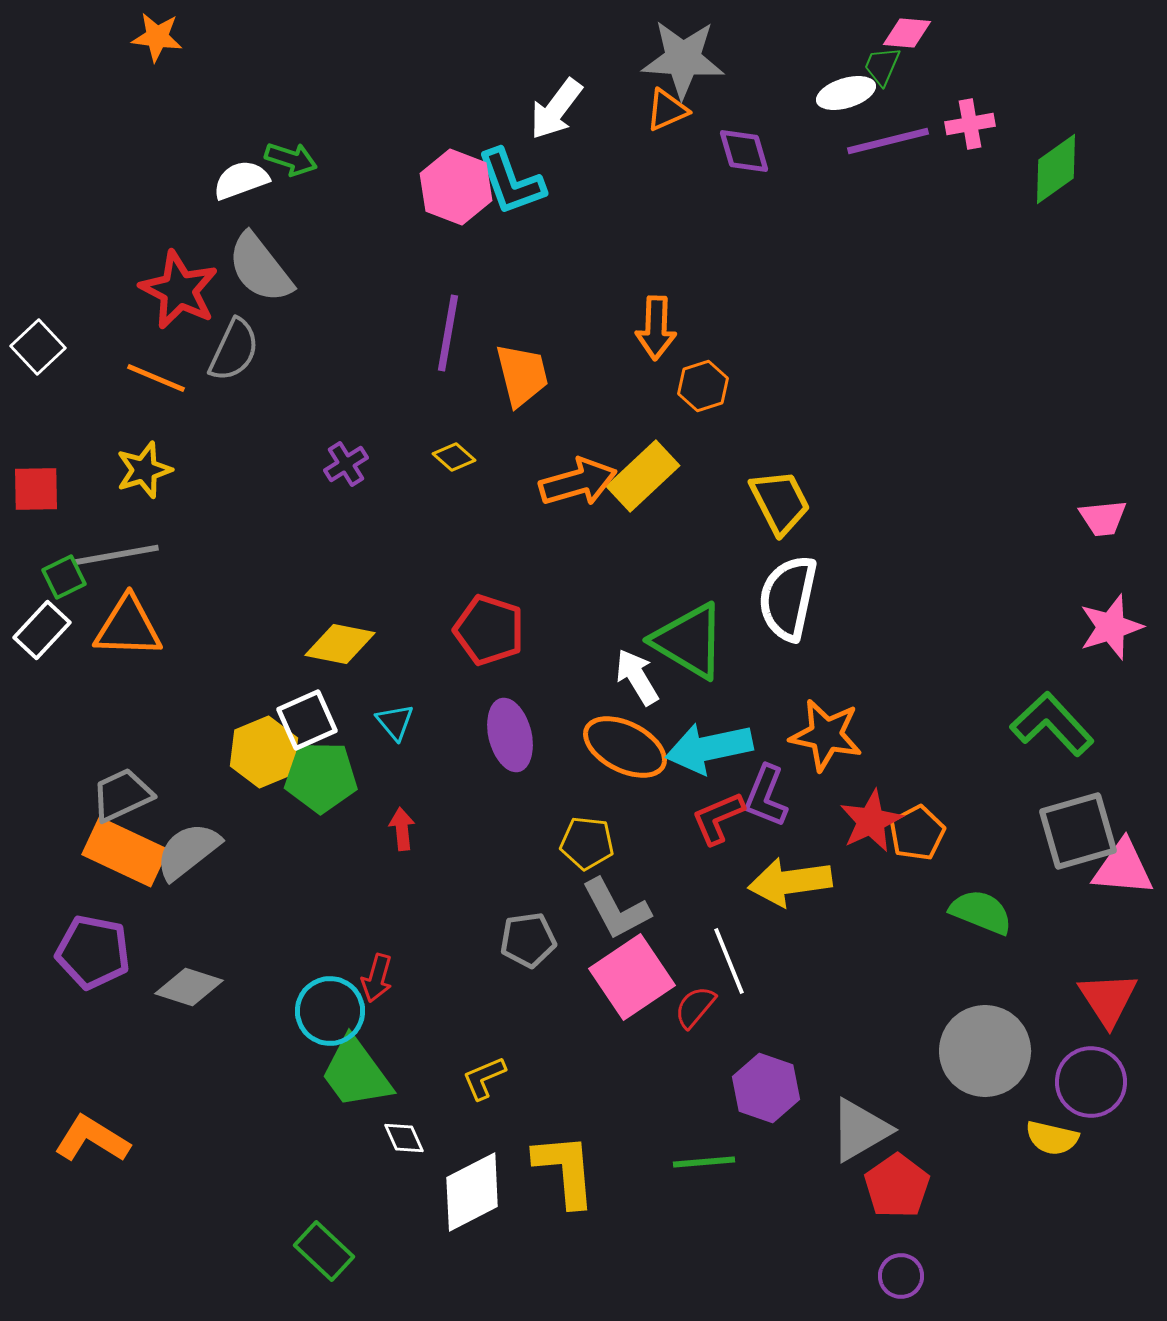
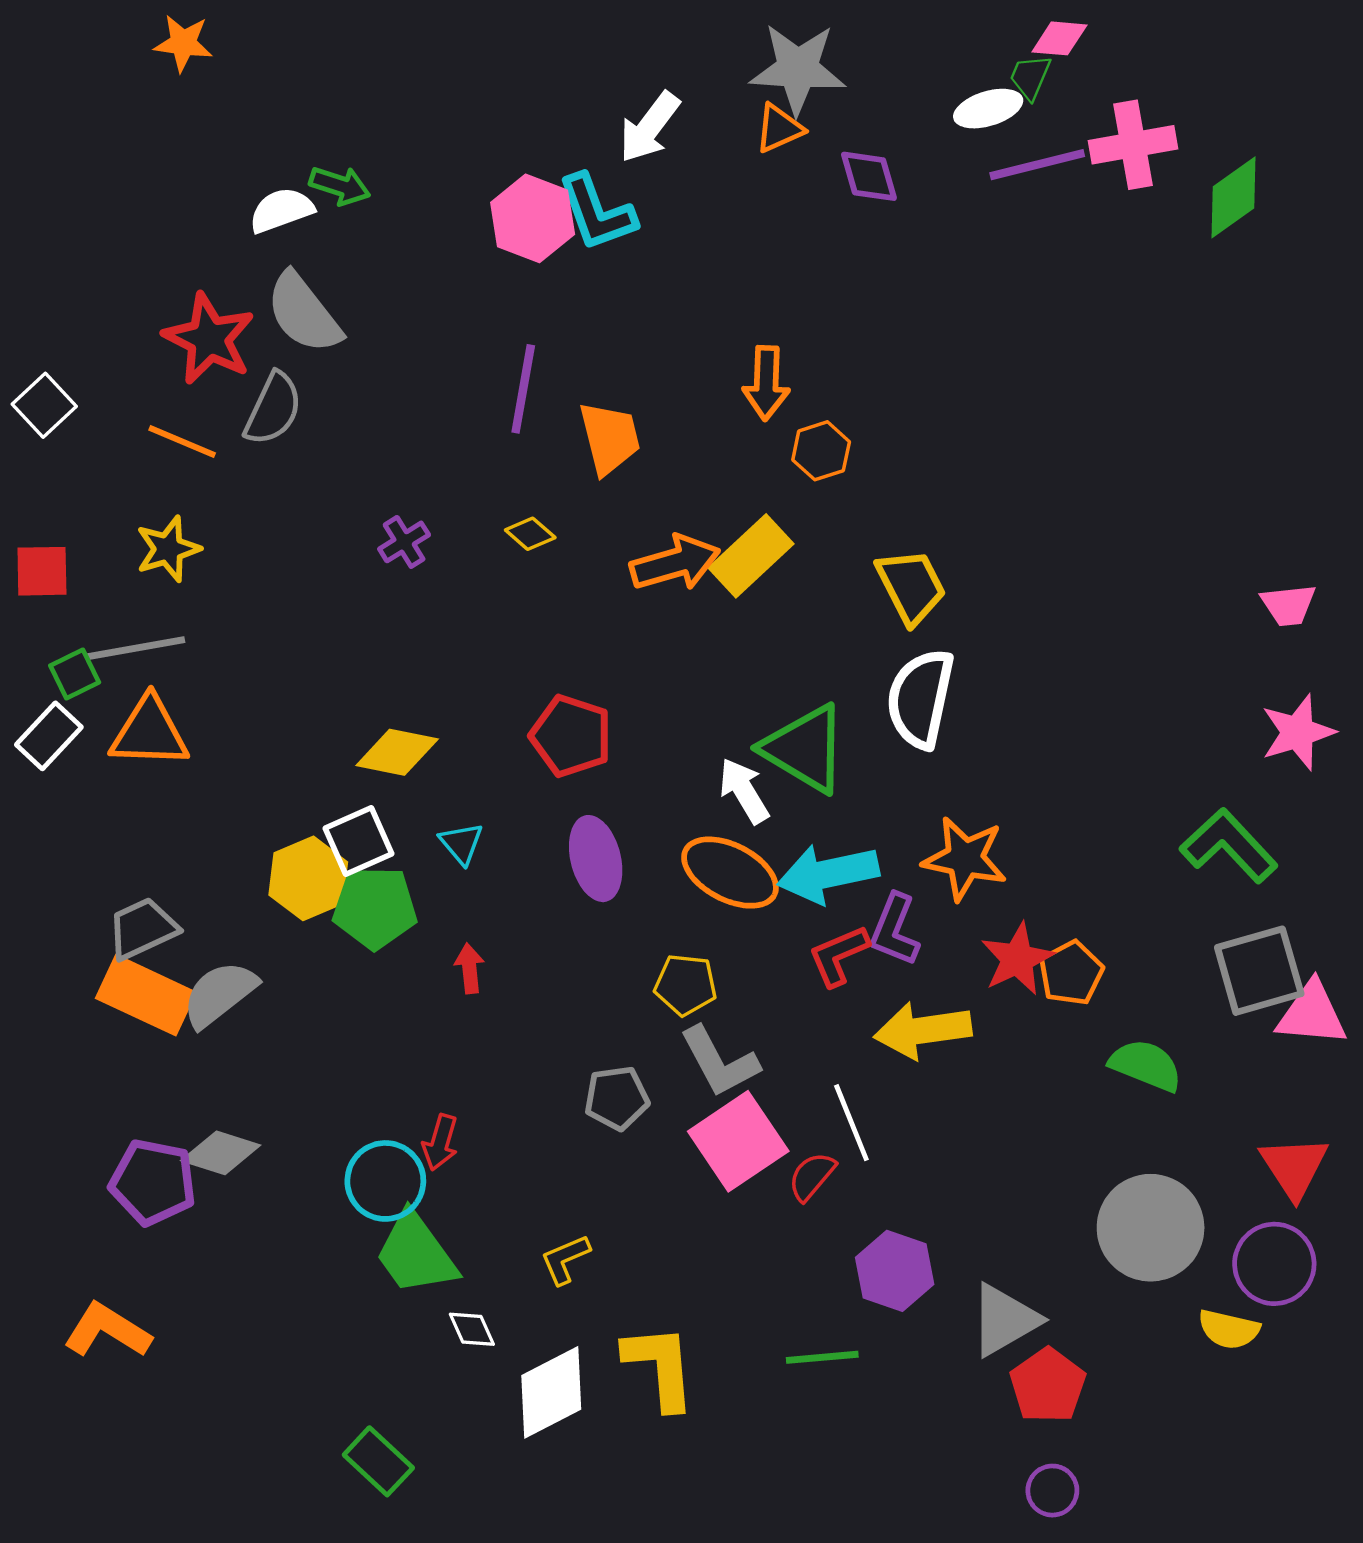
pink cross: (970, 124) -> (1133, 145), size x1.5
purple pentagon: (93, 952) -> (153, 1182), moved

